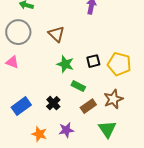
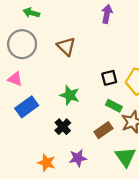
green star: (65, 64) -> (70, 95), moved
green rectangle: (78, 86) -> (114, 106), moved
blue rectangle: (21, 106) -> (27, 107), moved

